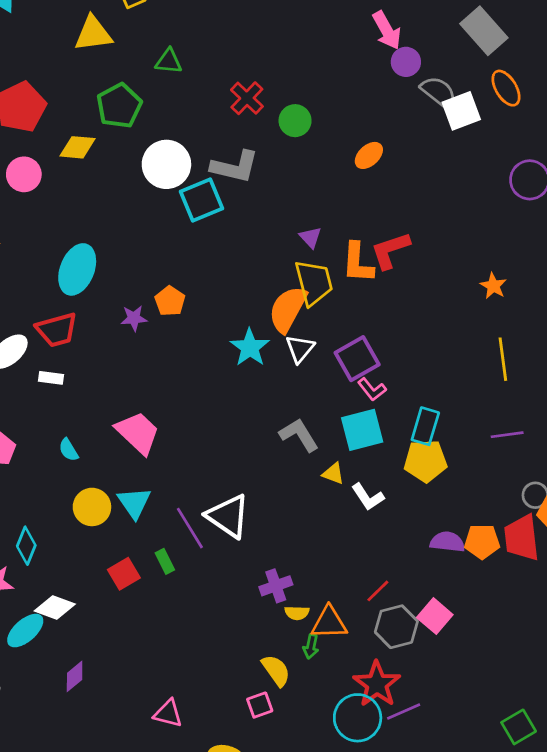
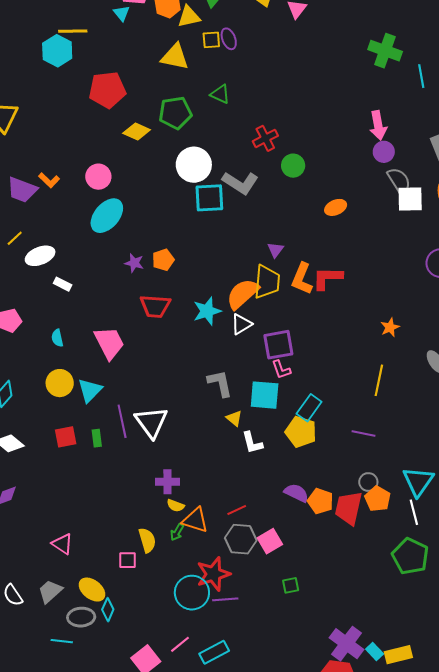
pink circle: (24, 174) -> (98, 177), moved
red trapezoid: (57, 330) -> (155, 306), moved
green square: (519, 727) -> (291, 585), moved, size x0.7

